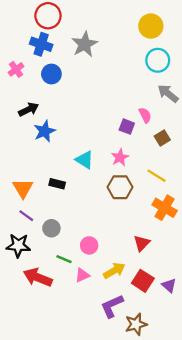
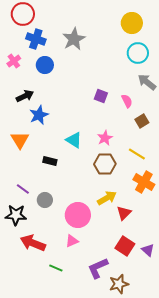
red circle: (48, 16) -> (23, 14), moved
purple square: (127, 127) -> (101, 96), moved
orange triangle: (23, 188) -> (20, 140), moved
pink circle: (89, 245) -> (78, 215), size x1.6
green line: (64, 259) -> (56, 268), moved
yellow arrow: (114, 271) -> (107, 198), moved

